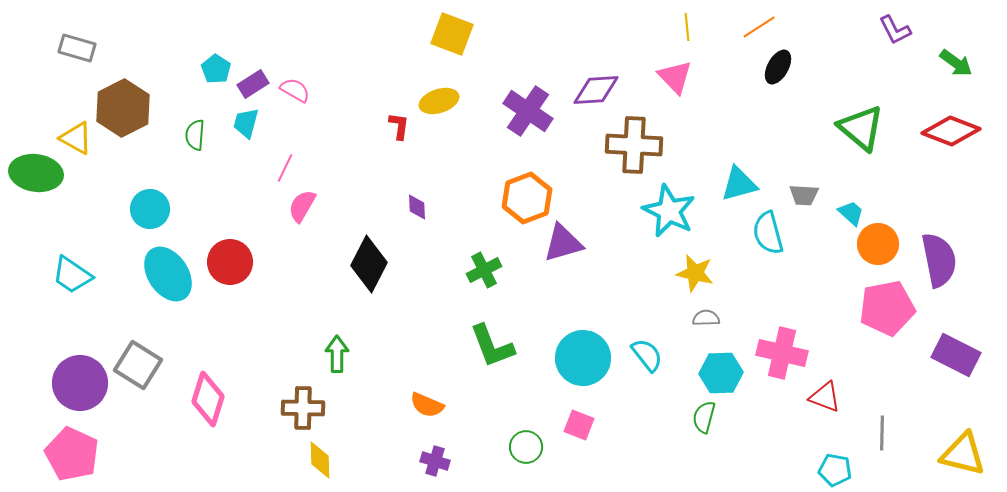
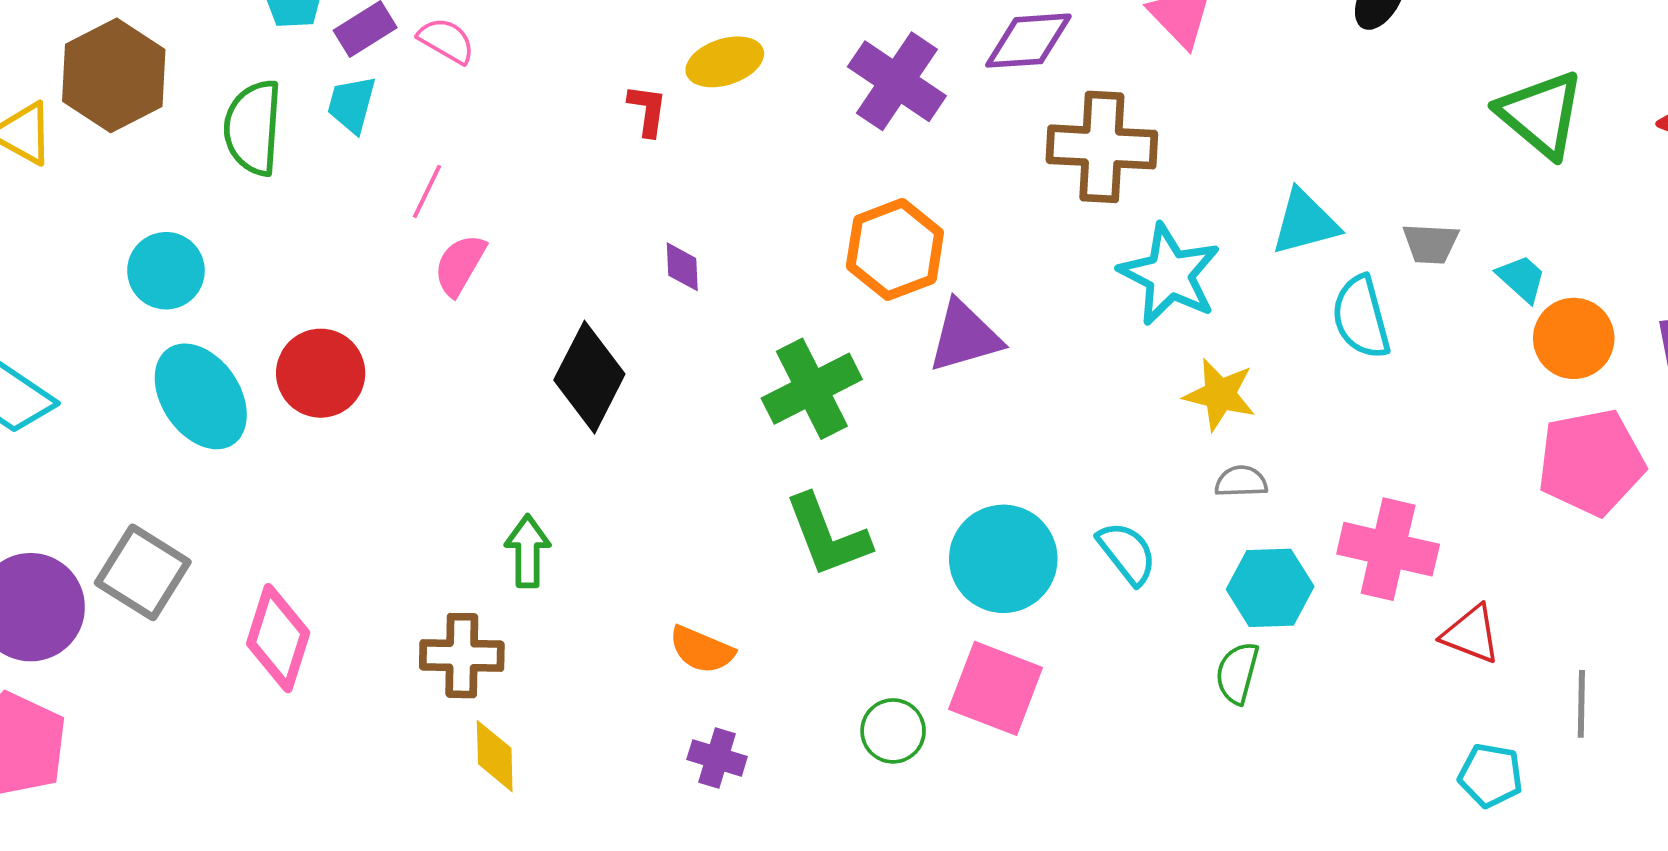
green semicircle: (195, 135) -> (253, 128), size x1.6
green cross: (484, 270) -> (812, 389), size x1.4
pink square: (579, 425) -> (996, 688), size x1.6

